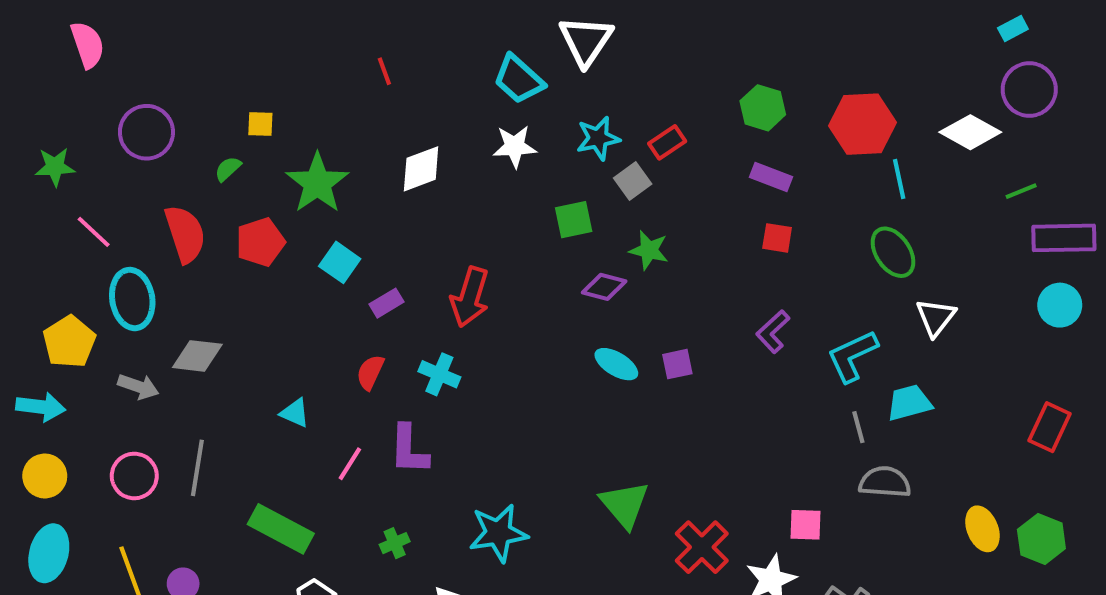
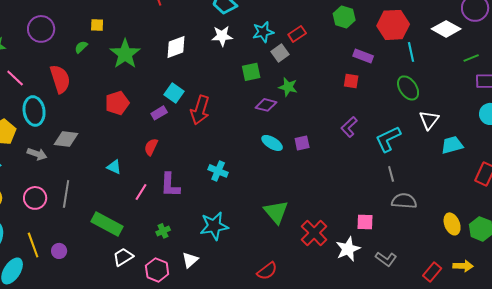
purple rectangle: (771, 177) -> (363, 56), moved
red pentagon: (260, 242) -> (117, 103), moved
cyan square: (340, 262) -> (174, 93), moved
cyan cross: (439, 374) -> (218, 171), moved
cyan trapezoid: (909, 403) -> (452, 145), moved

